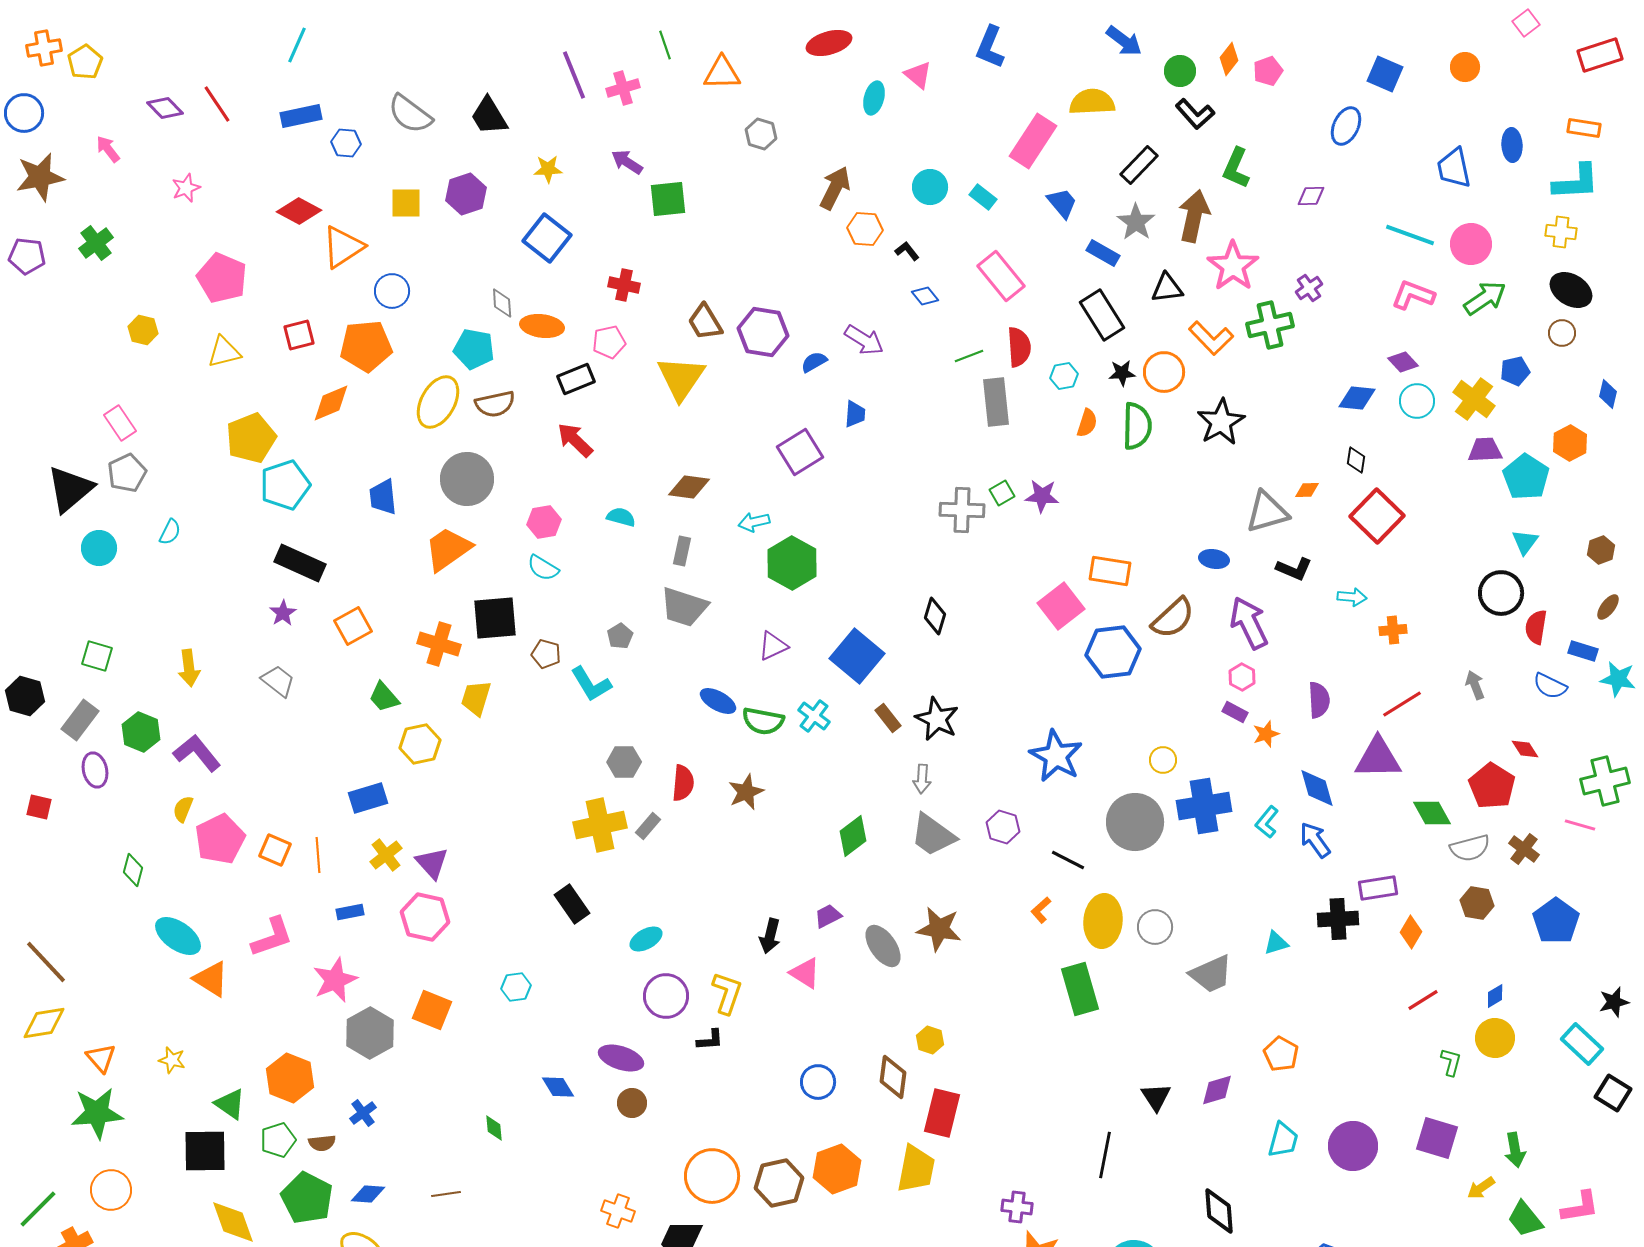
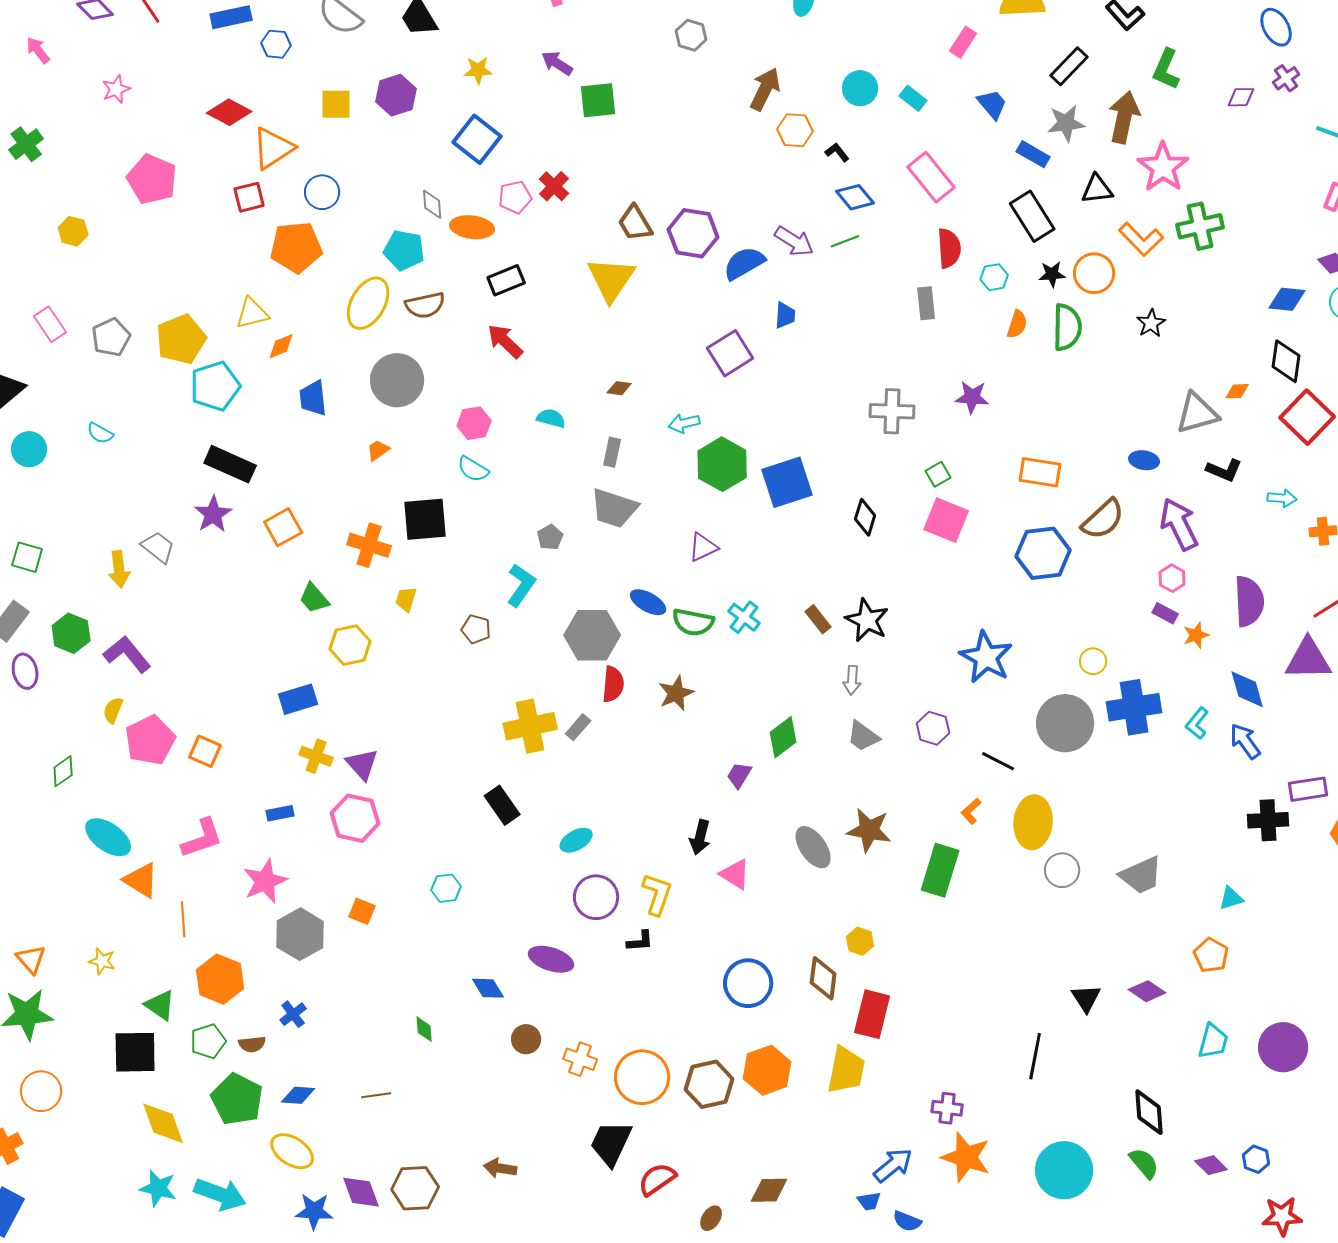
blue ellipse: (1346, 126) -> (1276, 27), turned -54
pink rectangle: (1033, 141) -> (963, 42), size x0.6
gray star: (1136, 222) -> (1066, 123), turned 30
red cross: (624, 285) -> (554, 186), turned 32
purple cross: (1309, 288) -> (1286, 78), moved
blue diamond: (925, 296) -> (855, 197), size x1.4
red square: (299, 335) -> (249, 197), moved
pink pentagon: (609, 342) -> (515, 197), moved
yellow triangle: (224, 352) -> (252, 313), moved
green line: (969, 356) -> (845, 241), moved
blue semicircle: (814, 362) -> (744, 263), size x1.6
gray rectangle: (996, 402) -> (926, 303), size x0.7
orange diamond: (331, 403) -> (281, 346), moved, size x0.7
black star: (1221, 422) -> (1151, 323), size x0.6
black diamond: (1356, 460) -> (1286, 361), size x1.6
gray pentagon: (127, 473) -> (111, 337), moved
brown diamond: (689, 487) -> (619, 388), size x0.6
green square: (1002, 493) -> (938, 474), moved
cyan semicircle: (170, 532) -> (100, 433), turned 92
orange trapezoid: (448, 549) -> (378, 450), size x0.5
pink square: (1061, 606) -> (946, 520), moved, turned -30
purple star: (283, 613) -> (213, 514), size x1.4
brown pentagon: (546, 654) -> (476, 629), moved
blue square: (857, 656) -> (787, 482), moved, turned 32
gray trapezoid: (278, 681) -> (158, 547), moved
cyan L-shape: (591, 684) -> (521, 585), turned -114
yellow trapezoid: (476, 698) -> (406, 599), size x0.7
purple semicircle: (1319, 700) -> (1249, 601), size x1.4
gray hexagon: (624, 762) -> (592, 635), moved, size x1.6
gray trapezoid: (933, 835) -> (863, 736), size x0.7
orange line: (318, 855) -> (183, 919), moved
yellow cross: (386, 855) -> (316, 756), turned -32
green diamond: (133, 870) -> (63, 771), turned 40
purple trapezoid: (828, 916) -> (739, 775), moved, turned -32
gray circle: (1155, 927) -> (1062, 870), moved
cyan triangle: (1276, 943) -> (1231, 898), moved
green rectangle: (1080, 989) -> (940, 870), moved, turned 33
orange square: (432, 1010) -> (362, 911), size x0.7
blue circle: (818, 1082) -> (748, 983), size x1.4
purple diamond: (1217, 1090) -> (1147, 991), turned 51
brown circle: (632, 1103) -> (526, 1039), moved
orange cross: (618, 1211) -> (580, 1059), moved

